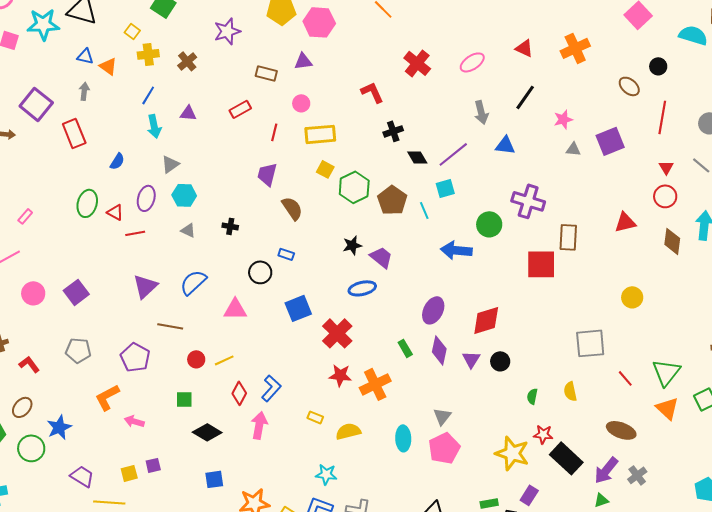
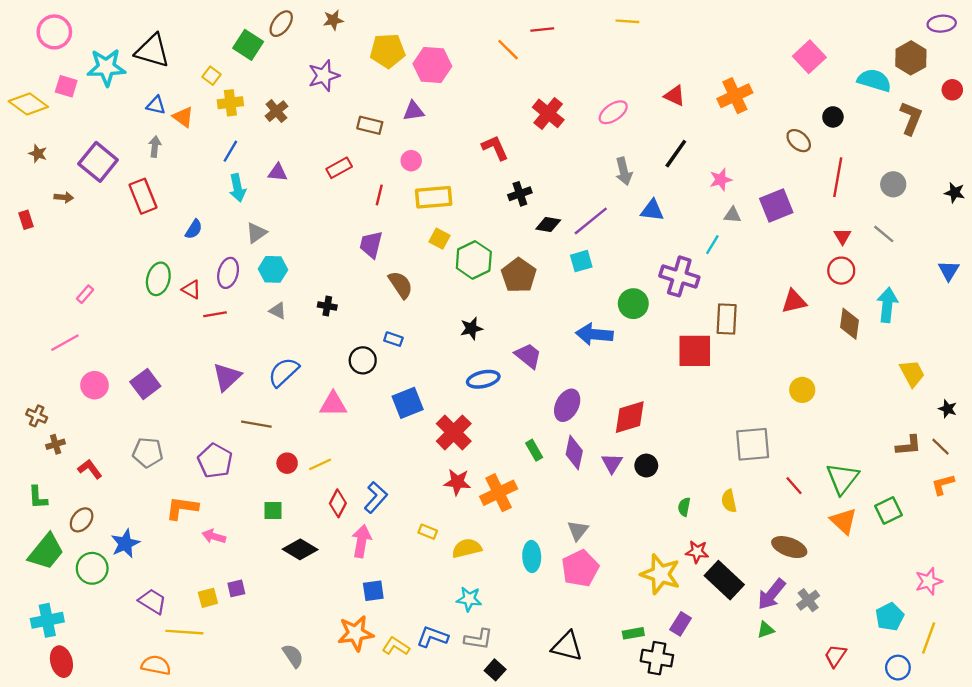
black diamond: (417, 157) -> (548, 224), turned -50
cyan line: (424, 210) -> (712, 245), moved, turned 54
purple trapezoid: (381, 257) -> (528, 356), moved
orange L-shape: (107, 397) -> (182, 508), turned 36
cyan star: (326, 474) -> (469, 599), moved
blue square: (214, 479) -> (373, 591), moved

